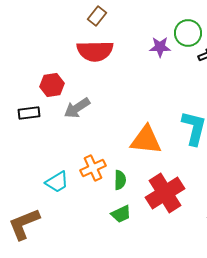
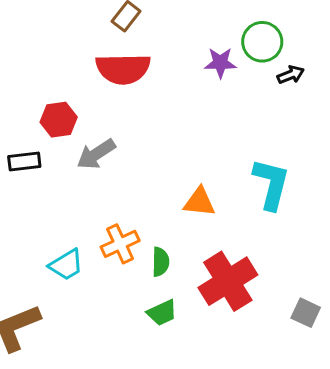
orange triangle: (146, 140) -> (199, 202), size x0.7

